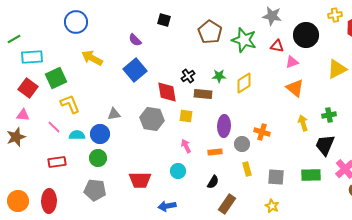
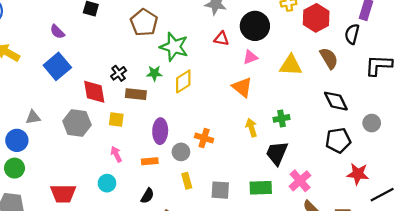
green star: (244, 40) -> (174, 47), moved
pink triangle: (292, 62) -> (250, 57), moved
yellow triangle: (337, 69) -> (291, 65), turned 30

